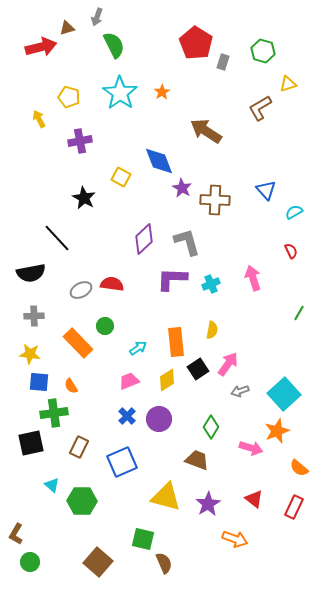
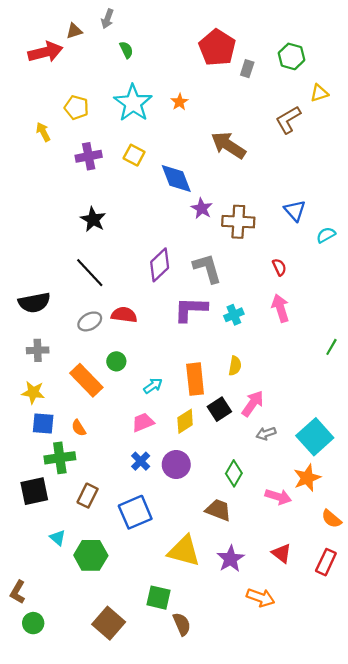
green semicircle: (114, 45) -> (126, 50), size x0.6
yellow square: (121, 177) -> (134, 155), moved
black line: (57, 238) -> (90, 273), moved
red semicircle: (291, 251) -> (279, 267), moved

